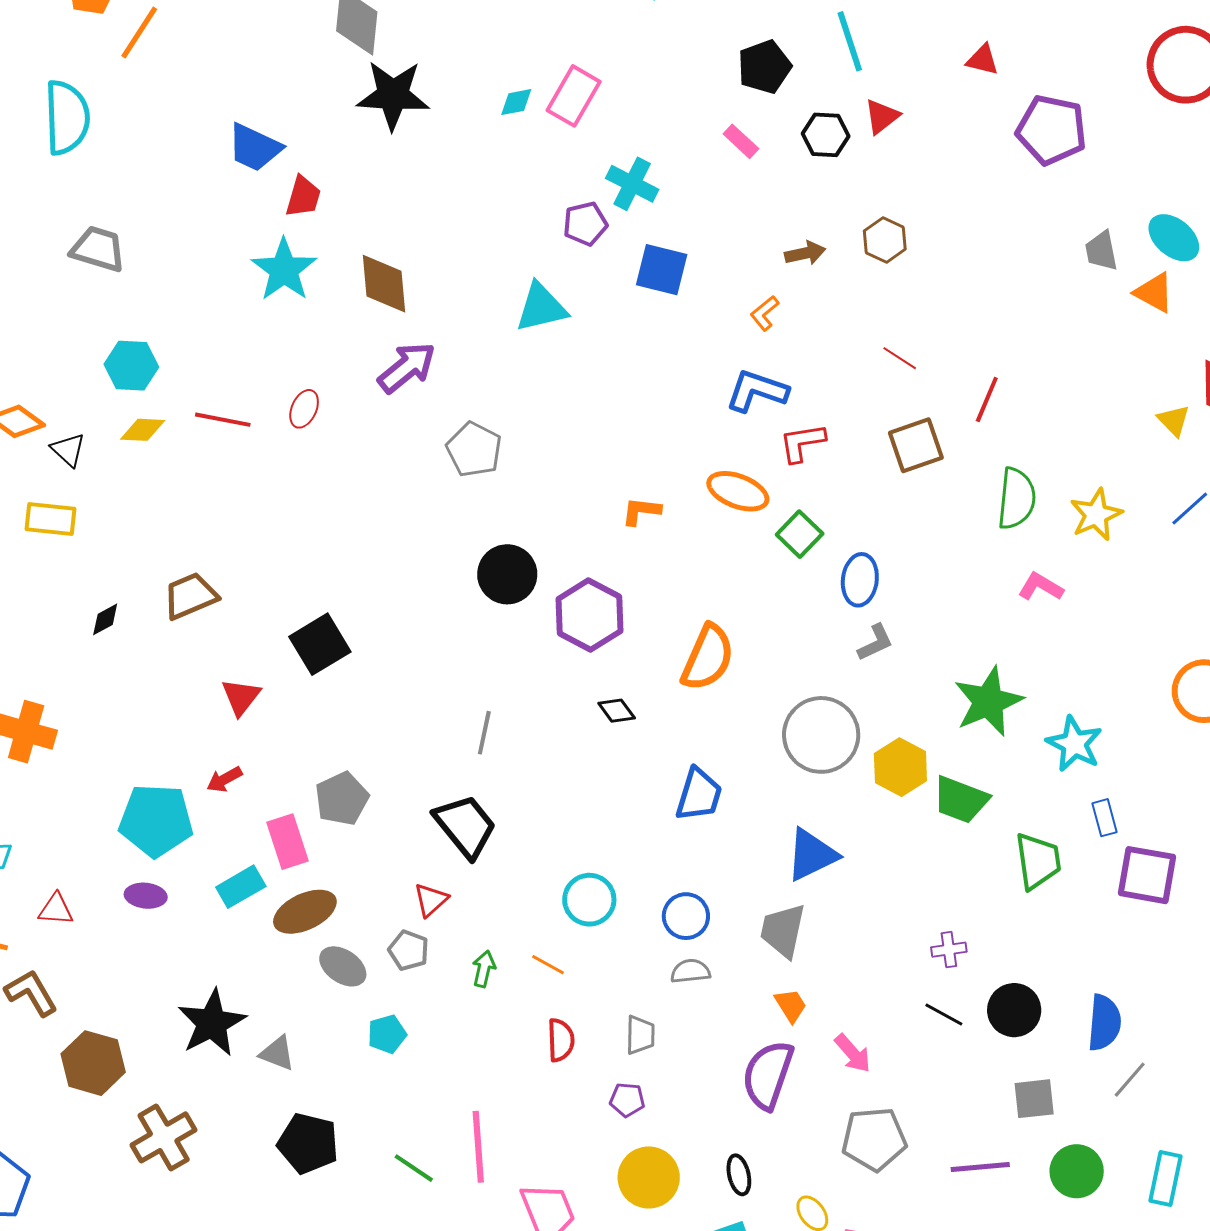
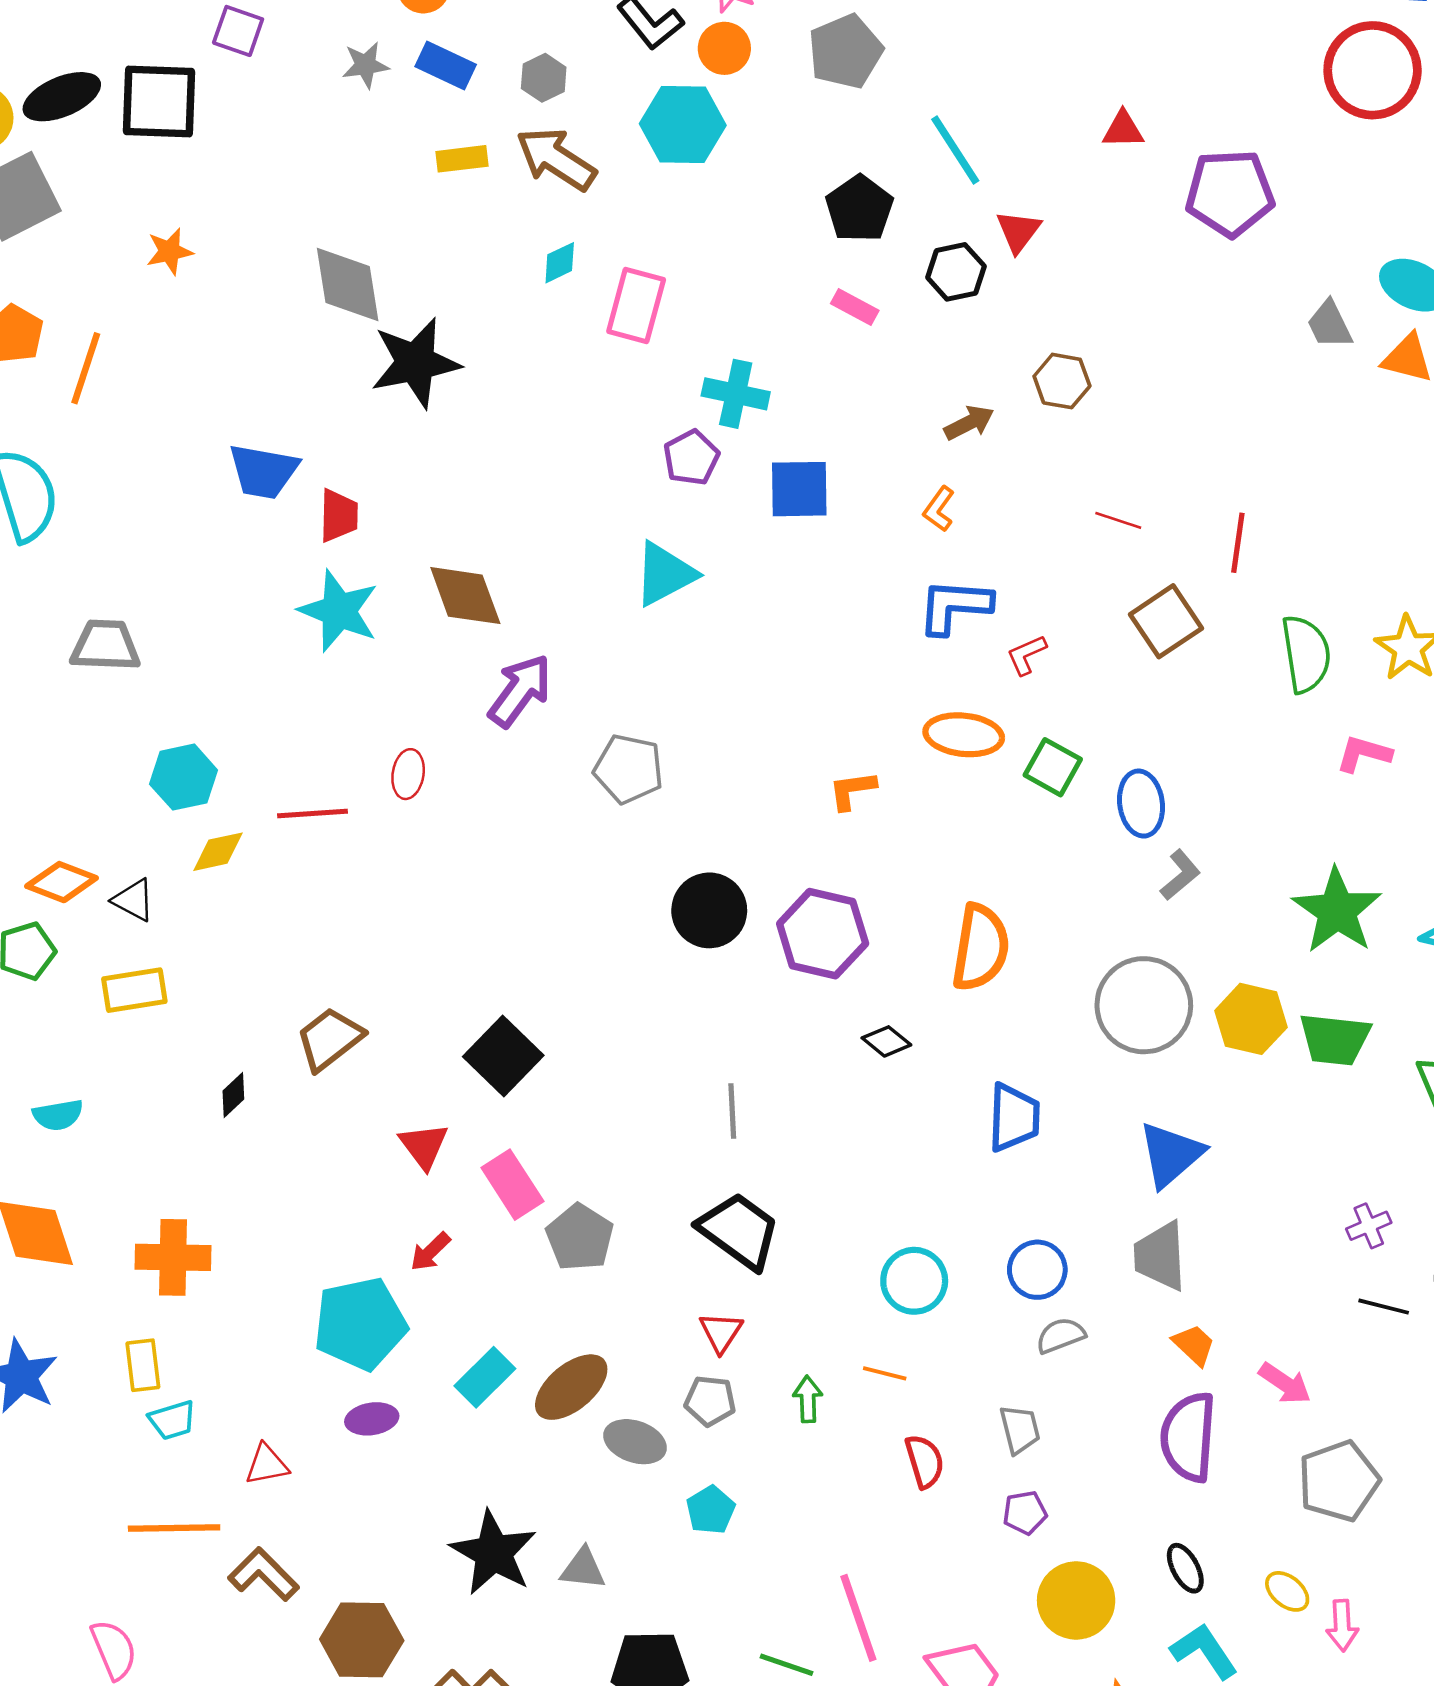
cyan diamond: (516, 102) -> (560, 263), moved
red L-shape: (802, 443) -> (1026, 655), size x0.7
pink rectangle: (287, 842) -> (512, 1185), moved

